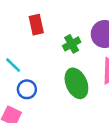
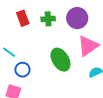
green cross: (72, 44) -> (48, 19), moved, turned 32

